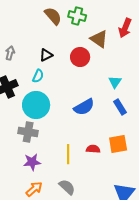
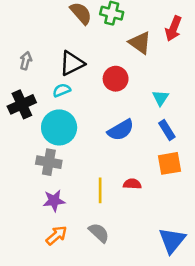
black triangle: (46, 55) -> (72, 63), size x1.5
red circle: (80, 57) -> (116, 79), moved
cyan semicircle: (38, 76) -> (62, 90), turned -136
orange square: (118, 144) -> (169, 163), moved

